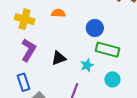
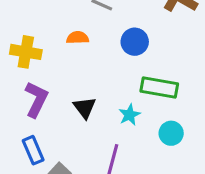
blue circle: (95, 28) -> (135, 42), moved
black triangle: (59, 58) -> (85, 108), turned -42

